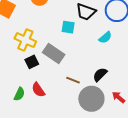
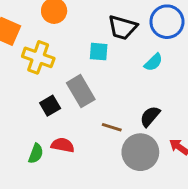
yellow cross: (25, 40) -> (38, 57), moved
gray rectangle: (54, 53) -> (81, 91), turned 30
red semicircle: (38, 90) -> (63, 145), turned 140

